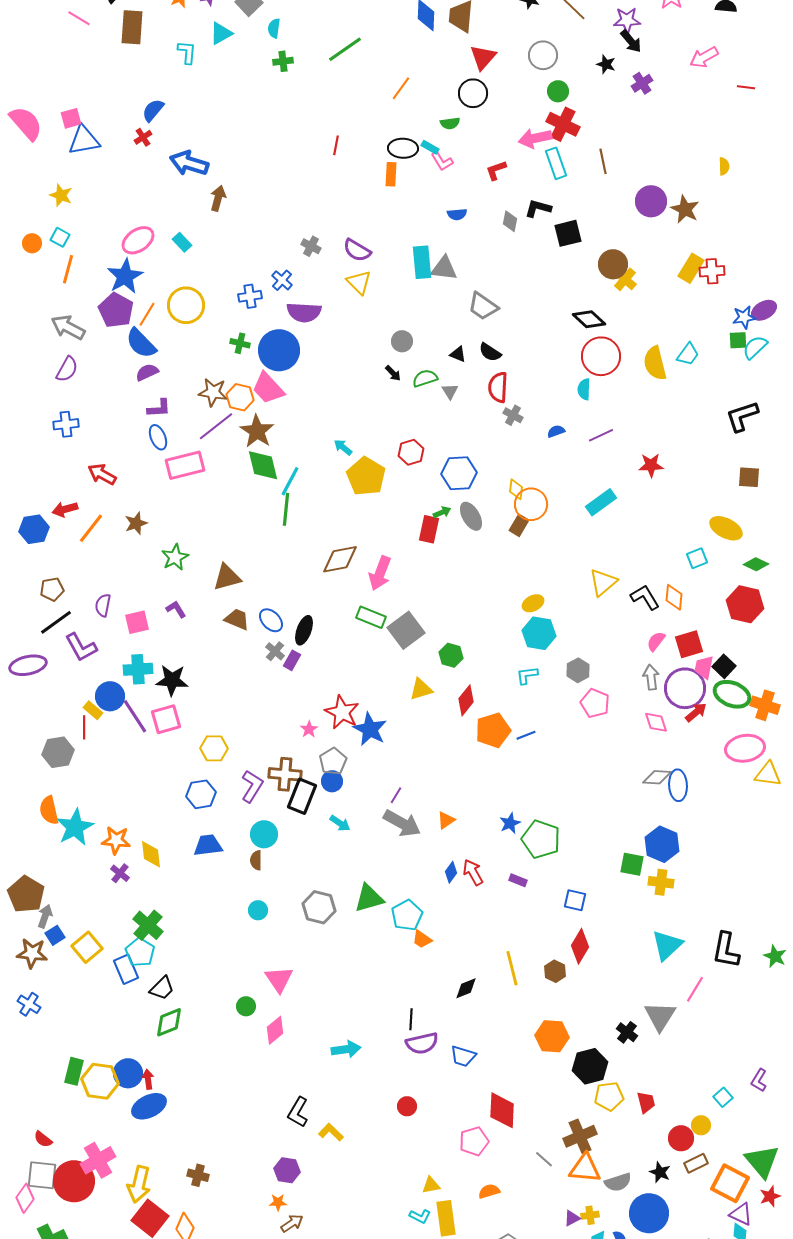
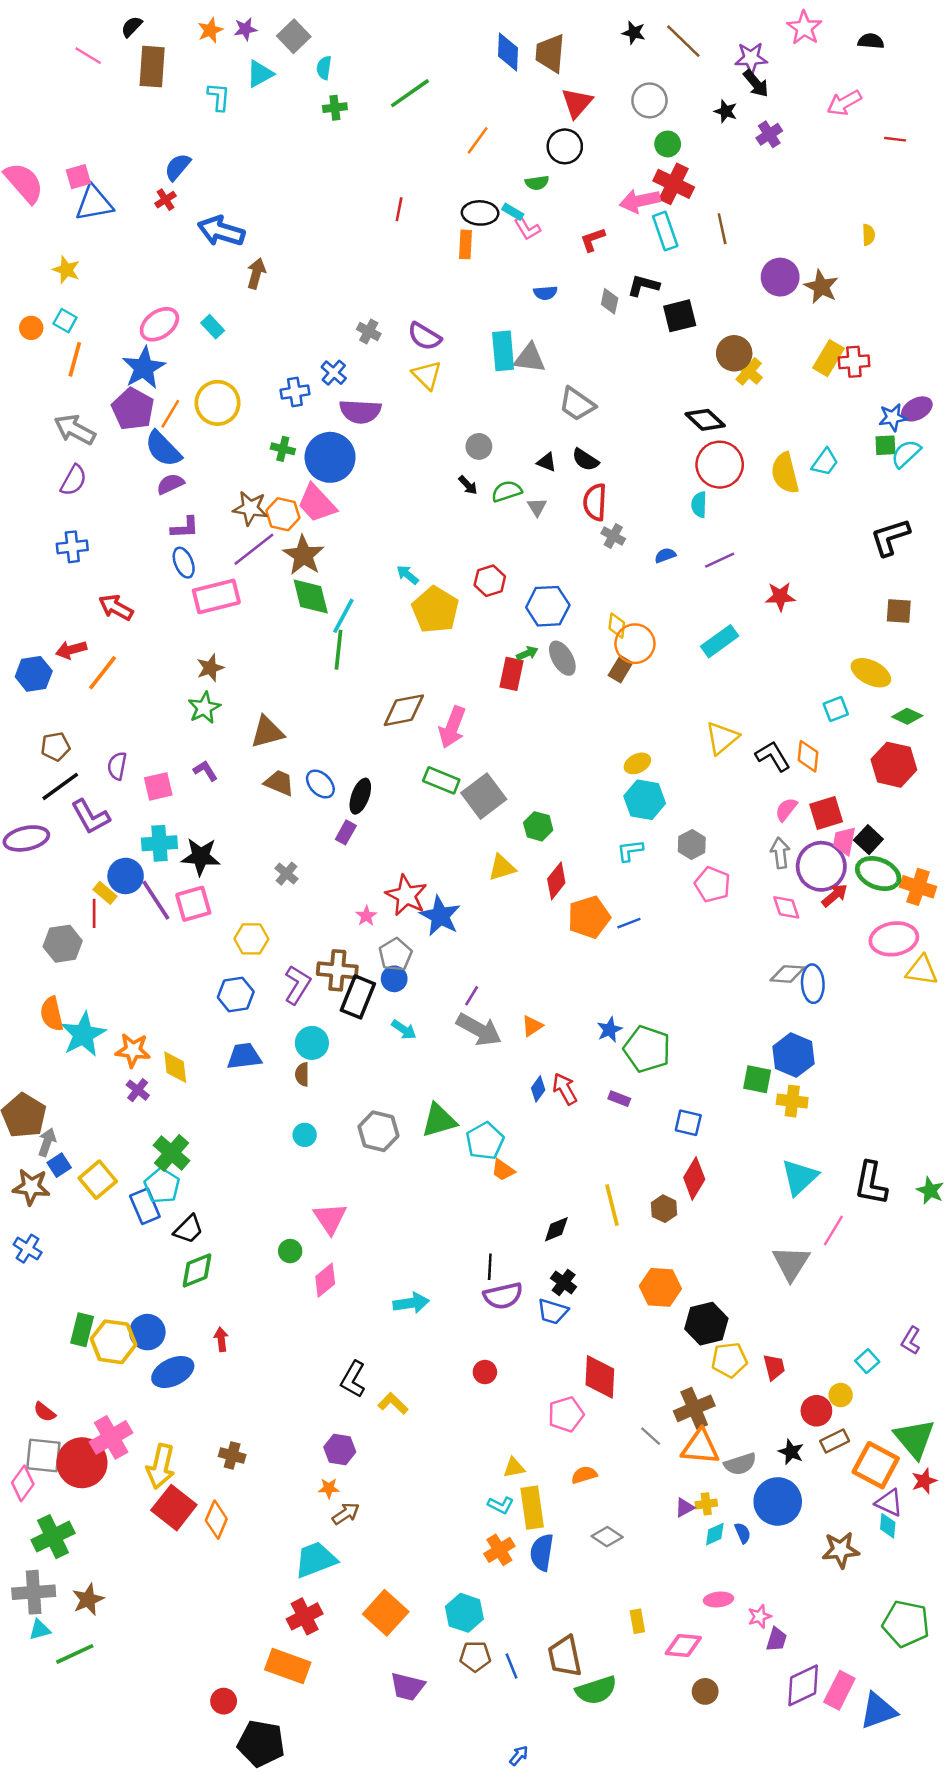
brown star: (136, 523) -> (210, 668), moved
gray cross: (275, 651) -> (287, 874), moved
black cross: (627, 1032) -> (564, 1282), moved
red arrow: (148, 1079) -> (221, 1339), moved

